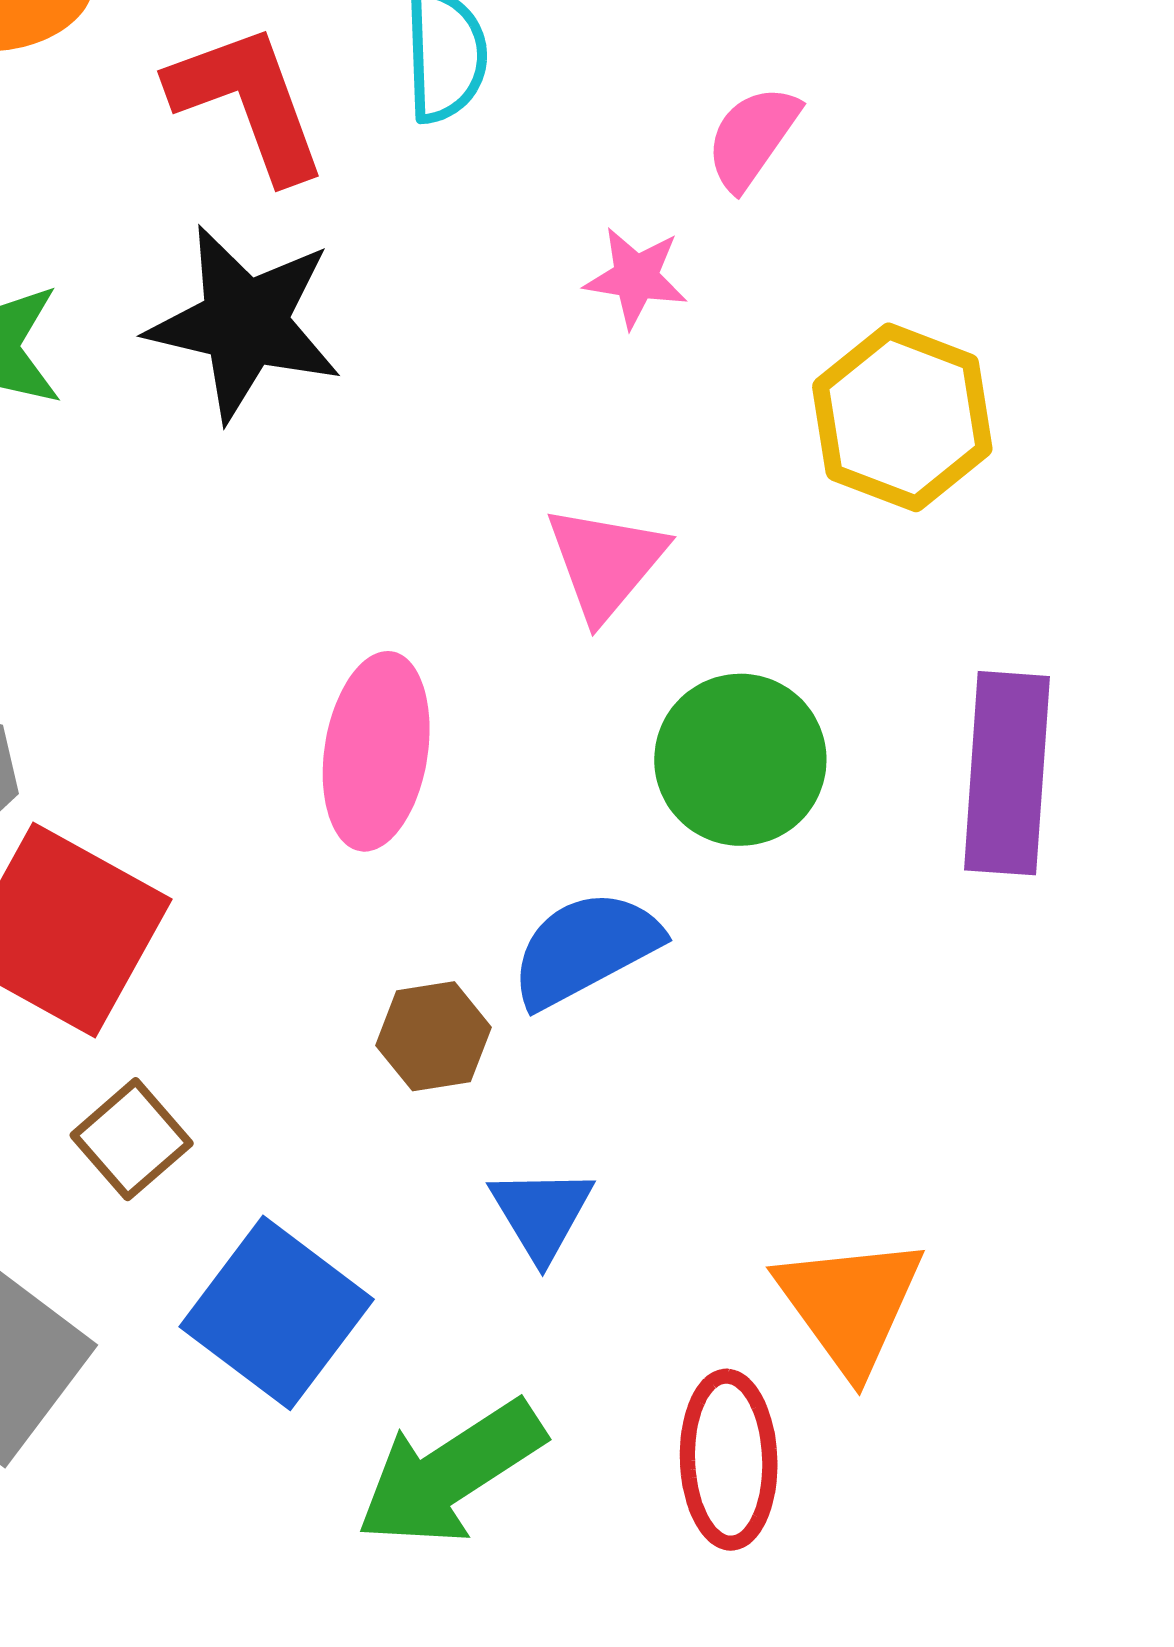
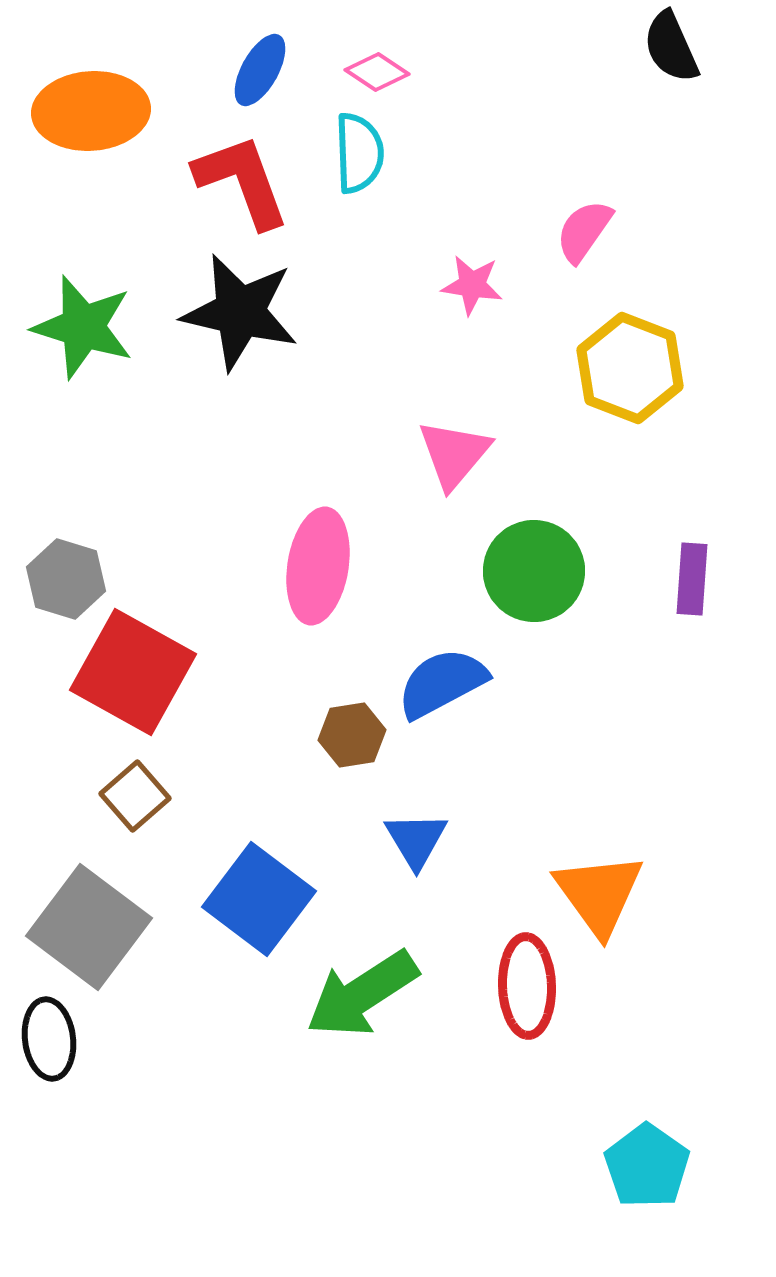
pink semicircle: (752, 137) -> (584, 231), moved
purple rectangle: (1007, 773) -> (692, 579), size x0.6
brown square: (132, 1139) -> (135, 796), moved

